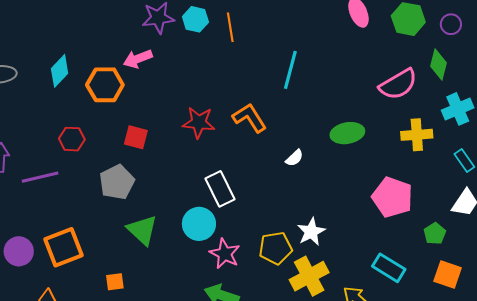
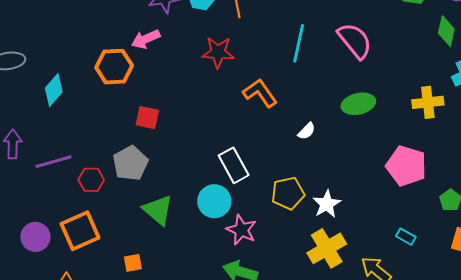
cyan diamond: (60, 71) -> (54, 90), moved
pink semicircle: (398, 84) -> (355, 41), moved, turned -96
red star: (199, 122) -> (218, 52), moved
red hexagon: (72, 139) -> (91, 180), moved
yellow pentagon: (275, 248) -> (288, 193), moved
cyan rectangle: (389, 268) -> (406, 237), size x0.6

